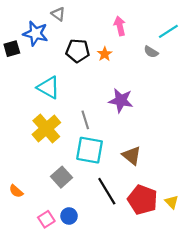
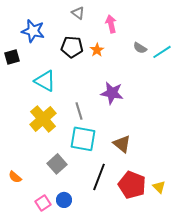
gray triangle: (58, 14) -> (78, 13), moved
cyan line: (168, 31) -> (162, 52), moved
black square: (12, 49) -> (12, 57), moved
black line: (107, 191) -> (99, 177), turned 52

